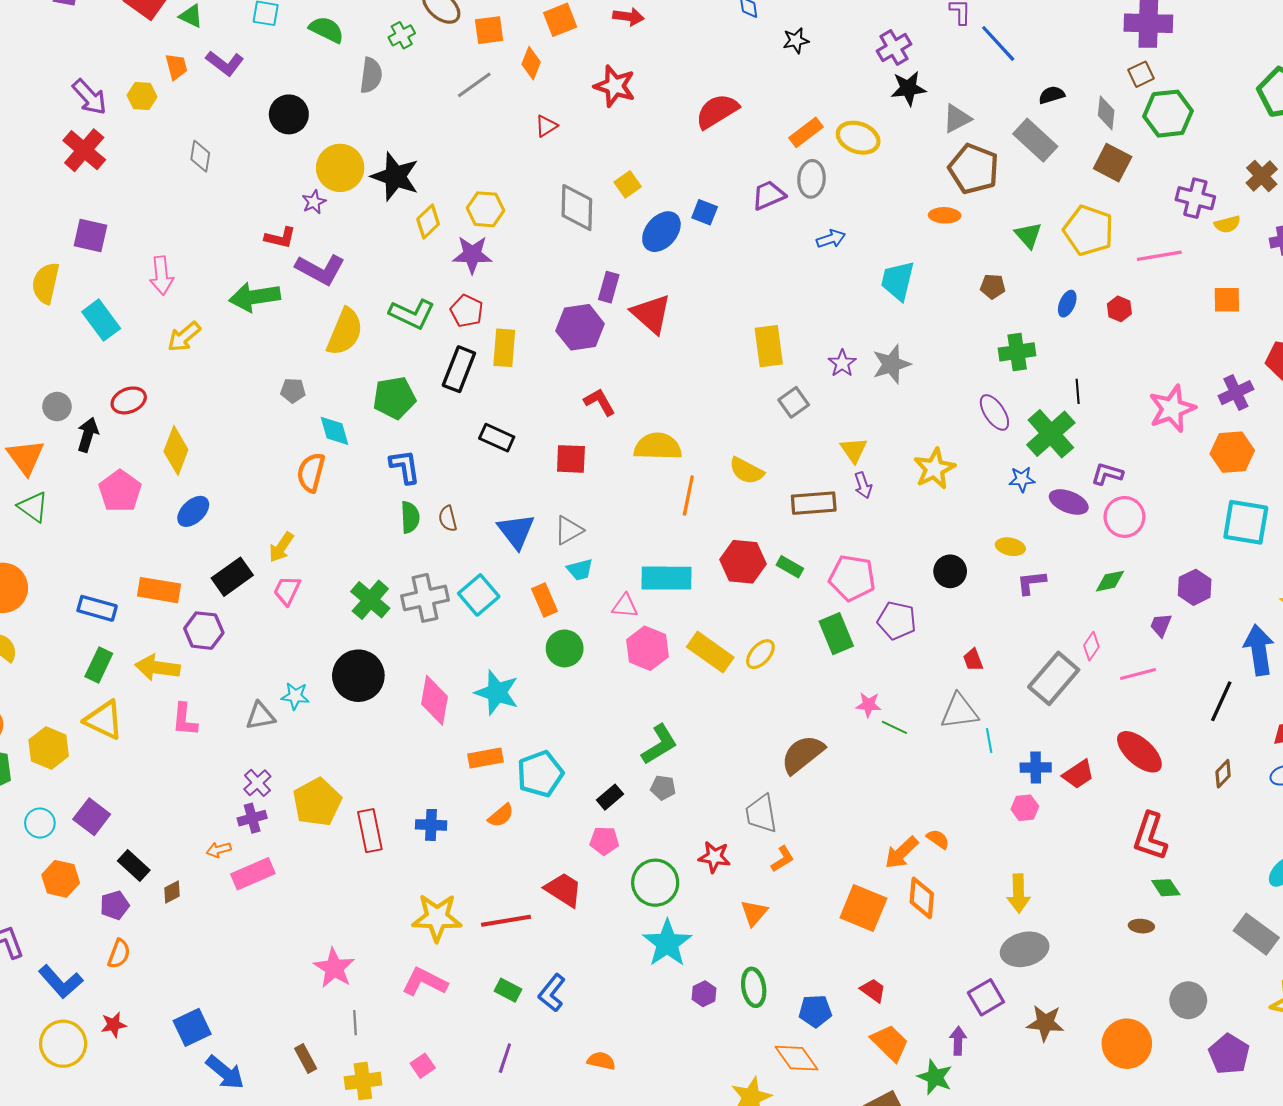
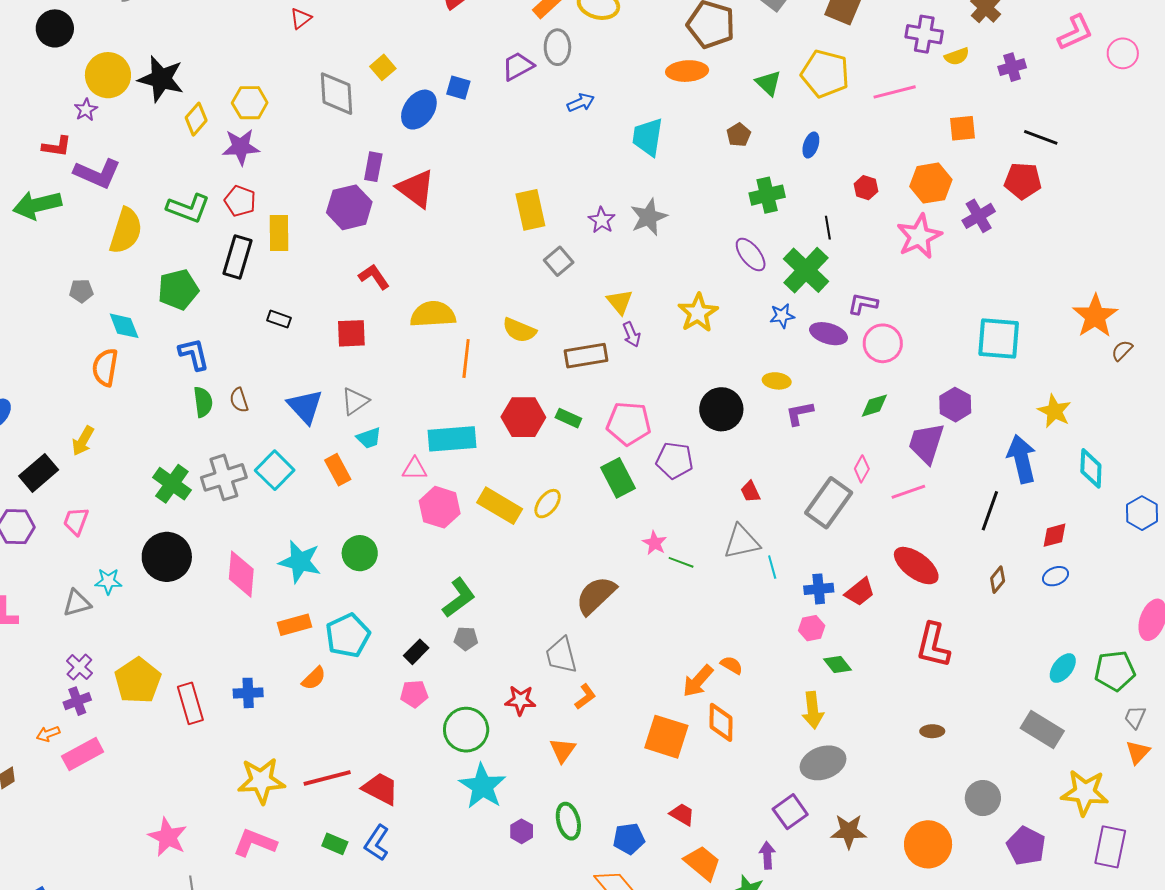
orange ellipse: (945, 215) -> (687, 71), size x1.4
brown pentagon: (993, 286) -> (739, 135), turned -30
red hexagon: (1119, 309) -> (866, 188), moved
black rectangle: (497, 438) -> (279, 319), size x0.7
orange hexagon: (1232, 452) -> (931, 183), moved
black circle: (950, 571) -> (721, 409), size x1.4
pink trapezoid: (287, 591) -> (76, 521), moved
purple trapezoid: (1161, 625) -> (926, 443), size x1.8
green circle: (565, 648) -> (360, 553), moved
pink star: (869, 705) -> (655, 543), turned 30
green diamond: (1166, 888) -> (838, 665), moved
red trapezoid: (563, 890) -> (380, 789), moved

